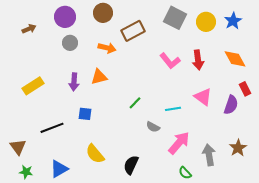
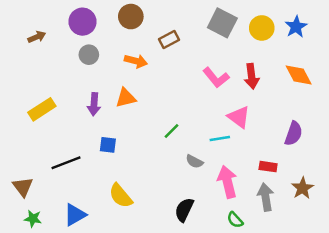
brown rectangle: (133, 31) -> (169, 39), size x0.7
red rectangle: (245, 89) -> (268, 167), moved, turned -56
pink triangle: (203, 97) -> (239, 117), moved
pink arrow: (179, 143) -> (227, 182), turned -55
black semicircle: (131, 165) -> (184, 210), moved

